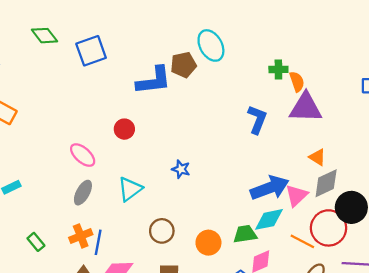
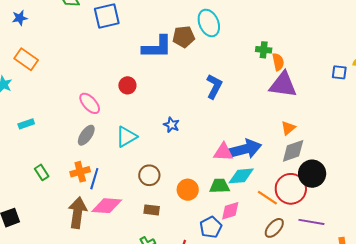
blue L-shape: (257, 119) -> (214, 86), moved
orange triangle: (317, 157) -> (288, 128), turned 42
pink triangle: (296, 195) -> (223, 152), moved, turned 40

